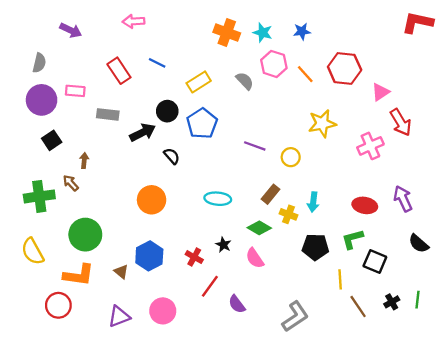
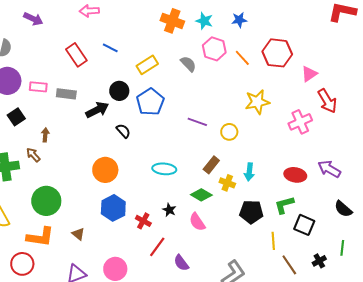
pink rectangle: (75, 91) -> (38, 87), moved
purple arrow: (403, 199) -> (329, 169), turned -35
blue hexagon: (149, 256) -> (113, 208), moved
green line: (418, 300) -> (342, 248), moved

